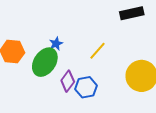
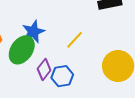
blue star: (56, 44) -> (33, 32), size x1.6

